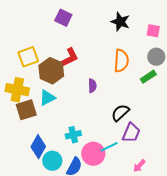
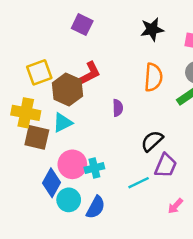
black star: (120, 22) -> (152, 29), turned -30
brown square: (26, 110) -> (37, 137), turned 30
pink circle: (93, 154) -> (72, 164), moved

